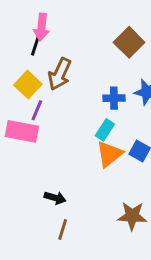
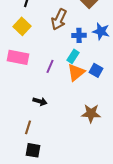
brown arrow: (60, 74) -> (59, 19), moved
purple line: (37, 110) -> (50, 66), moved
brown line: (63, 229) -> (28, 127), moved

